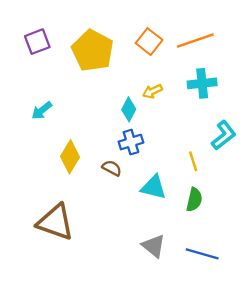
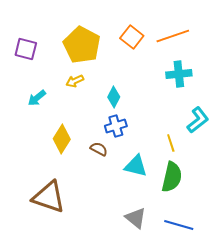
purple square: (37, 42) -> (26, 49), moved, turned 35
yellow arrow: (152, 91) -> (75, 81), moved
green semicircle: (194, 200) -> (172, 177), size x1.4

